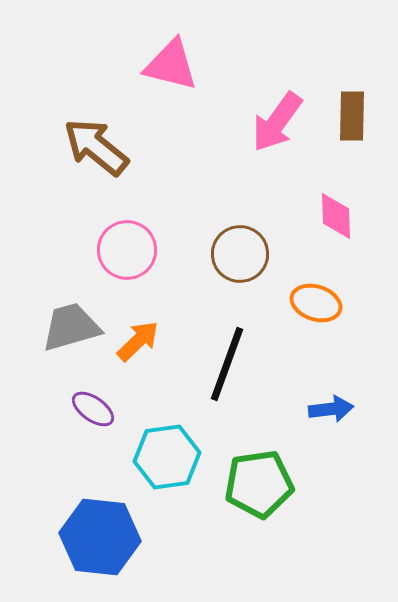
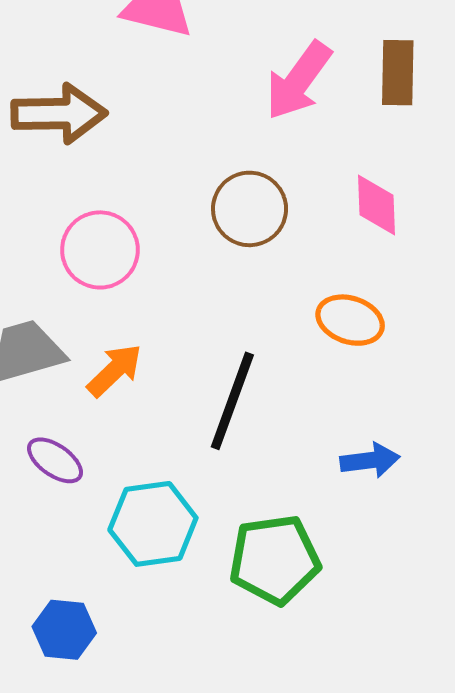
brown arrow: (96, 147) -> (59, 114), turned 140
brown circle: (240, 254) -> (250, 209), moved
blue hexagon: (100, 537) -> (64, 630), size x0.6

